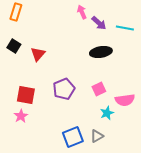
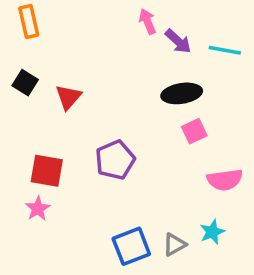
orange rectangle: (16, 12) -> (29, 21), turned -30
pink square: (99, 89) -> (194, 131), moved
cyan star: (107, 113) -> (212, 232), moved

